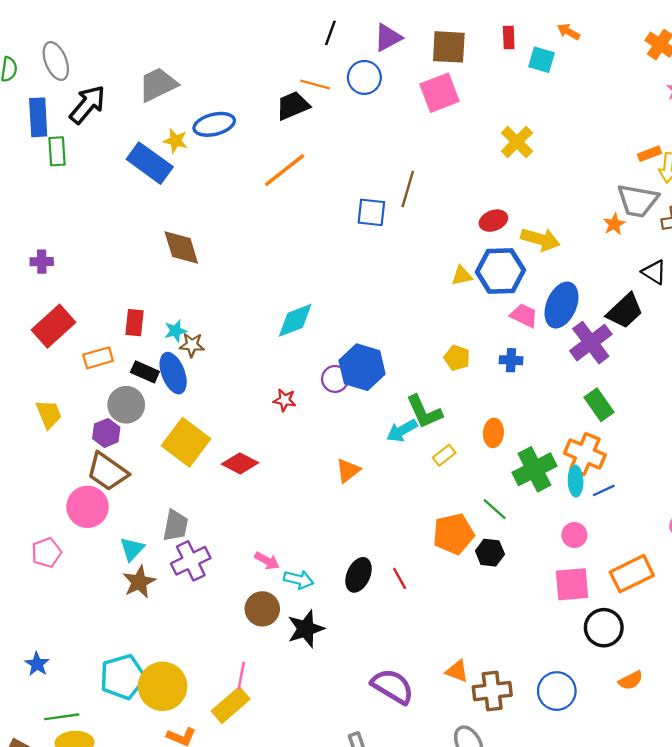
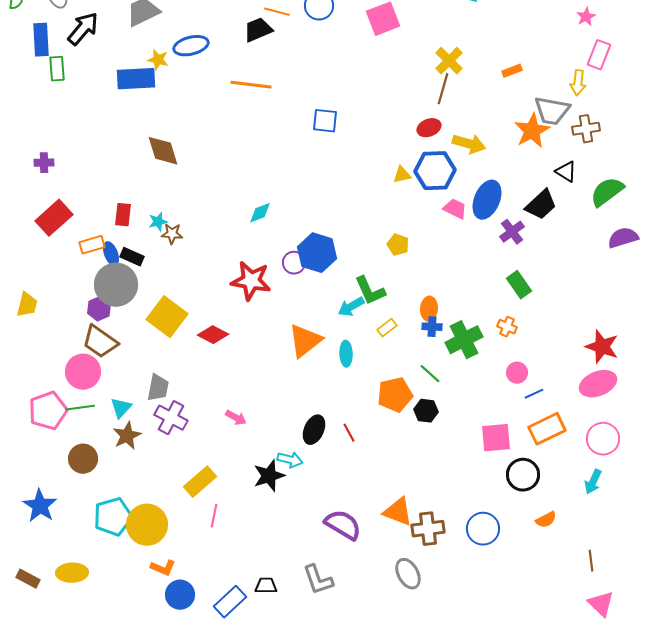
orange rectangle: (649, 154) -> (512, 71), moved
blue rectangle: (150, 163) -> (136, 79), turned -39
orange line: (285, 170) -> (251, 85), turned 45
brown line: (408, 189) -> (443, 89), moved
orange star: (614, 224) -> (532, 131), size x1.8
cyan diamond: (295, 320) -> (260, 213), size x0.7
purple cross: (591, 343) -> (512, 232), size x0.7
blue cross: (511, 360) -> (432, 327), moved
blue ellipse: (173, 373) -> (111, 254), moved, size x0.7
red star: (285, 400) -> (251, 281), size x2.0
gray circle: (126, 405) -> (116, 285), size x1.4
yellow trapezoid: (49, 414) -> (27, 305), moved, turned 36
orange cross: (585, 454) -> (507, 327), size x0.6
orange triangle: (348, 470) -> (305, 341), size x1.6
cyan ellipse: (576, 481) -> (346, 354), moved
blue line: (604, 490) -> (534, 394), moved
pink circle: (574, 535) -> (517, 373), moved
pink pentagon: (46, 553) -> (48, 411), size x1.5
purple cross: (191, 561) -> (171, 418), turned -36
cyan arrow: (299, 580) -> (290, 460), moved
brown circle: (262, 609) -> (83, 459), moved
blue star: (37, 664) -> (40, 506), size x1.6
orange triangle: (457, 671) -> (398, 512), size x1.5
yellow rectangle: (231, 705) -> (200, 482), moved
green line: (62, 717) -> (80, 408), moved

